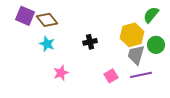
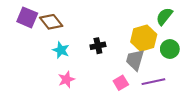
cyan star: (47, 44) -> (61, 50), moved
gray trapezoid: (136, 55) -> (135, 60), moved

